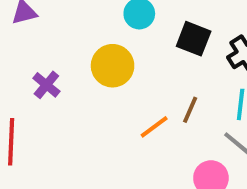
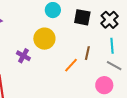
purple cross: (46, 85) -> (23, 56), moved

